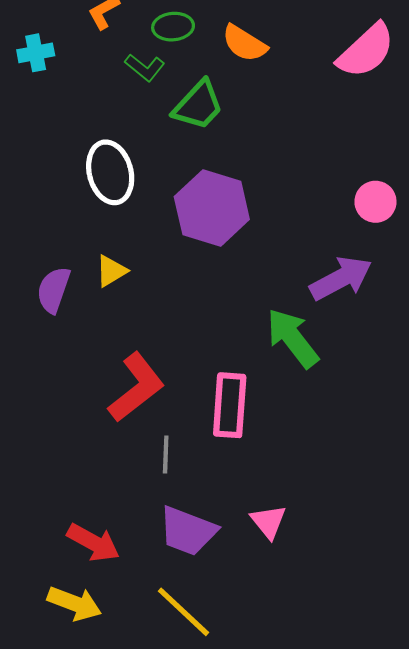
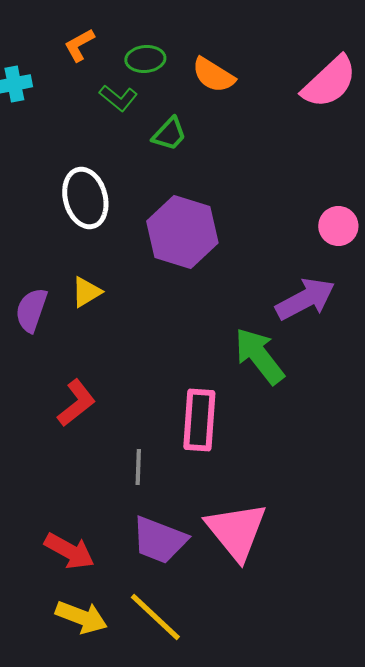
green trapezoid: (198, 105) -> (169, 134), size x0.7
red L-shape: (136, 387) -> (76, 403), moved, size x0.7
pink triangle: (268, 522) -> (236, 531), size x1.8
yellow arrow: (74, 603) -> (81, 617), moved

